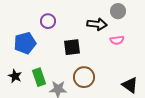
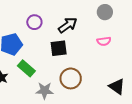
black arrow: (97, 24) -> (68, 25), moved, turned -42
green rectangle: (39, 77) -> (26, 68), moved, turned -30

